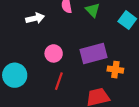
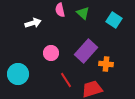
purple rectangle: (94, 53) -> (86, 51), turned -30
red line: (59, 81) -> (66, 80), moved, turned -49

